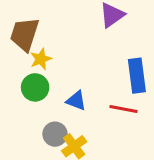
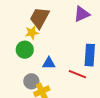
brown trapezoid: (24, 34) -> (40, 18), moved
blue triangle: (76, 101) -> (49, 63), turned -32

